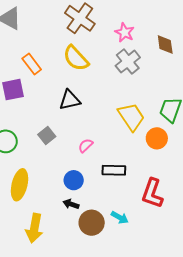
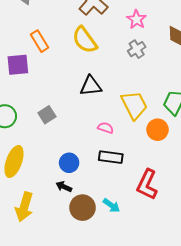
gray cross: (128, 62) -> (137, 49), size x0.7
black triangle: (70, 100) -> (91, 86), moved
pink semicircle: (86, 146) -> (106, 128), moved, turned 56

